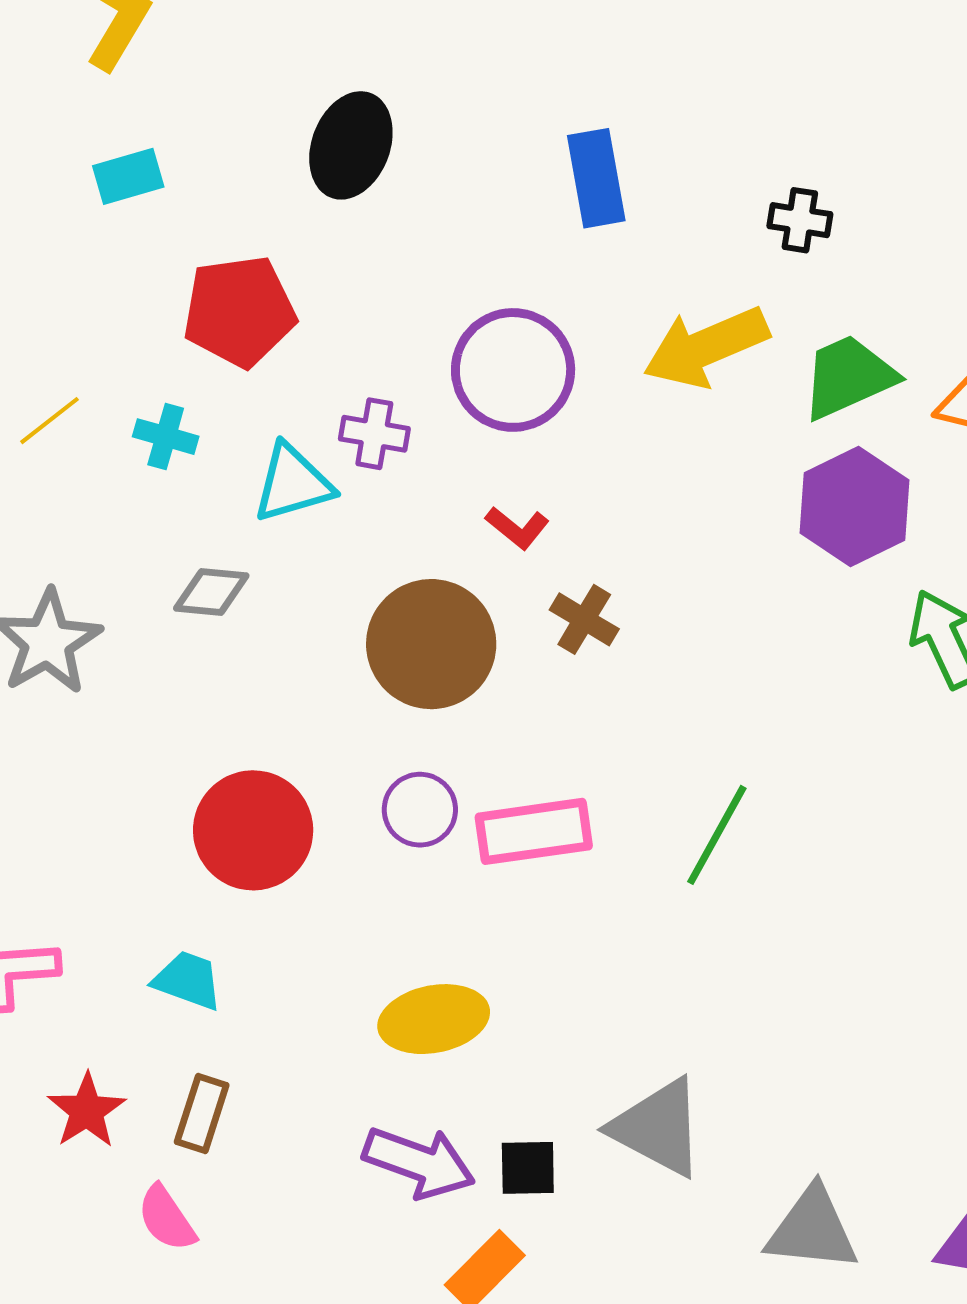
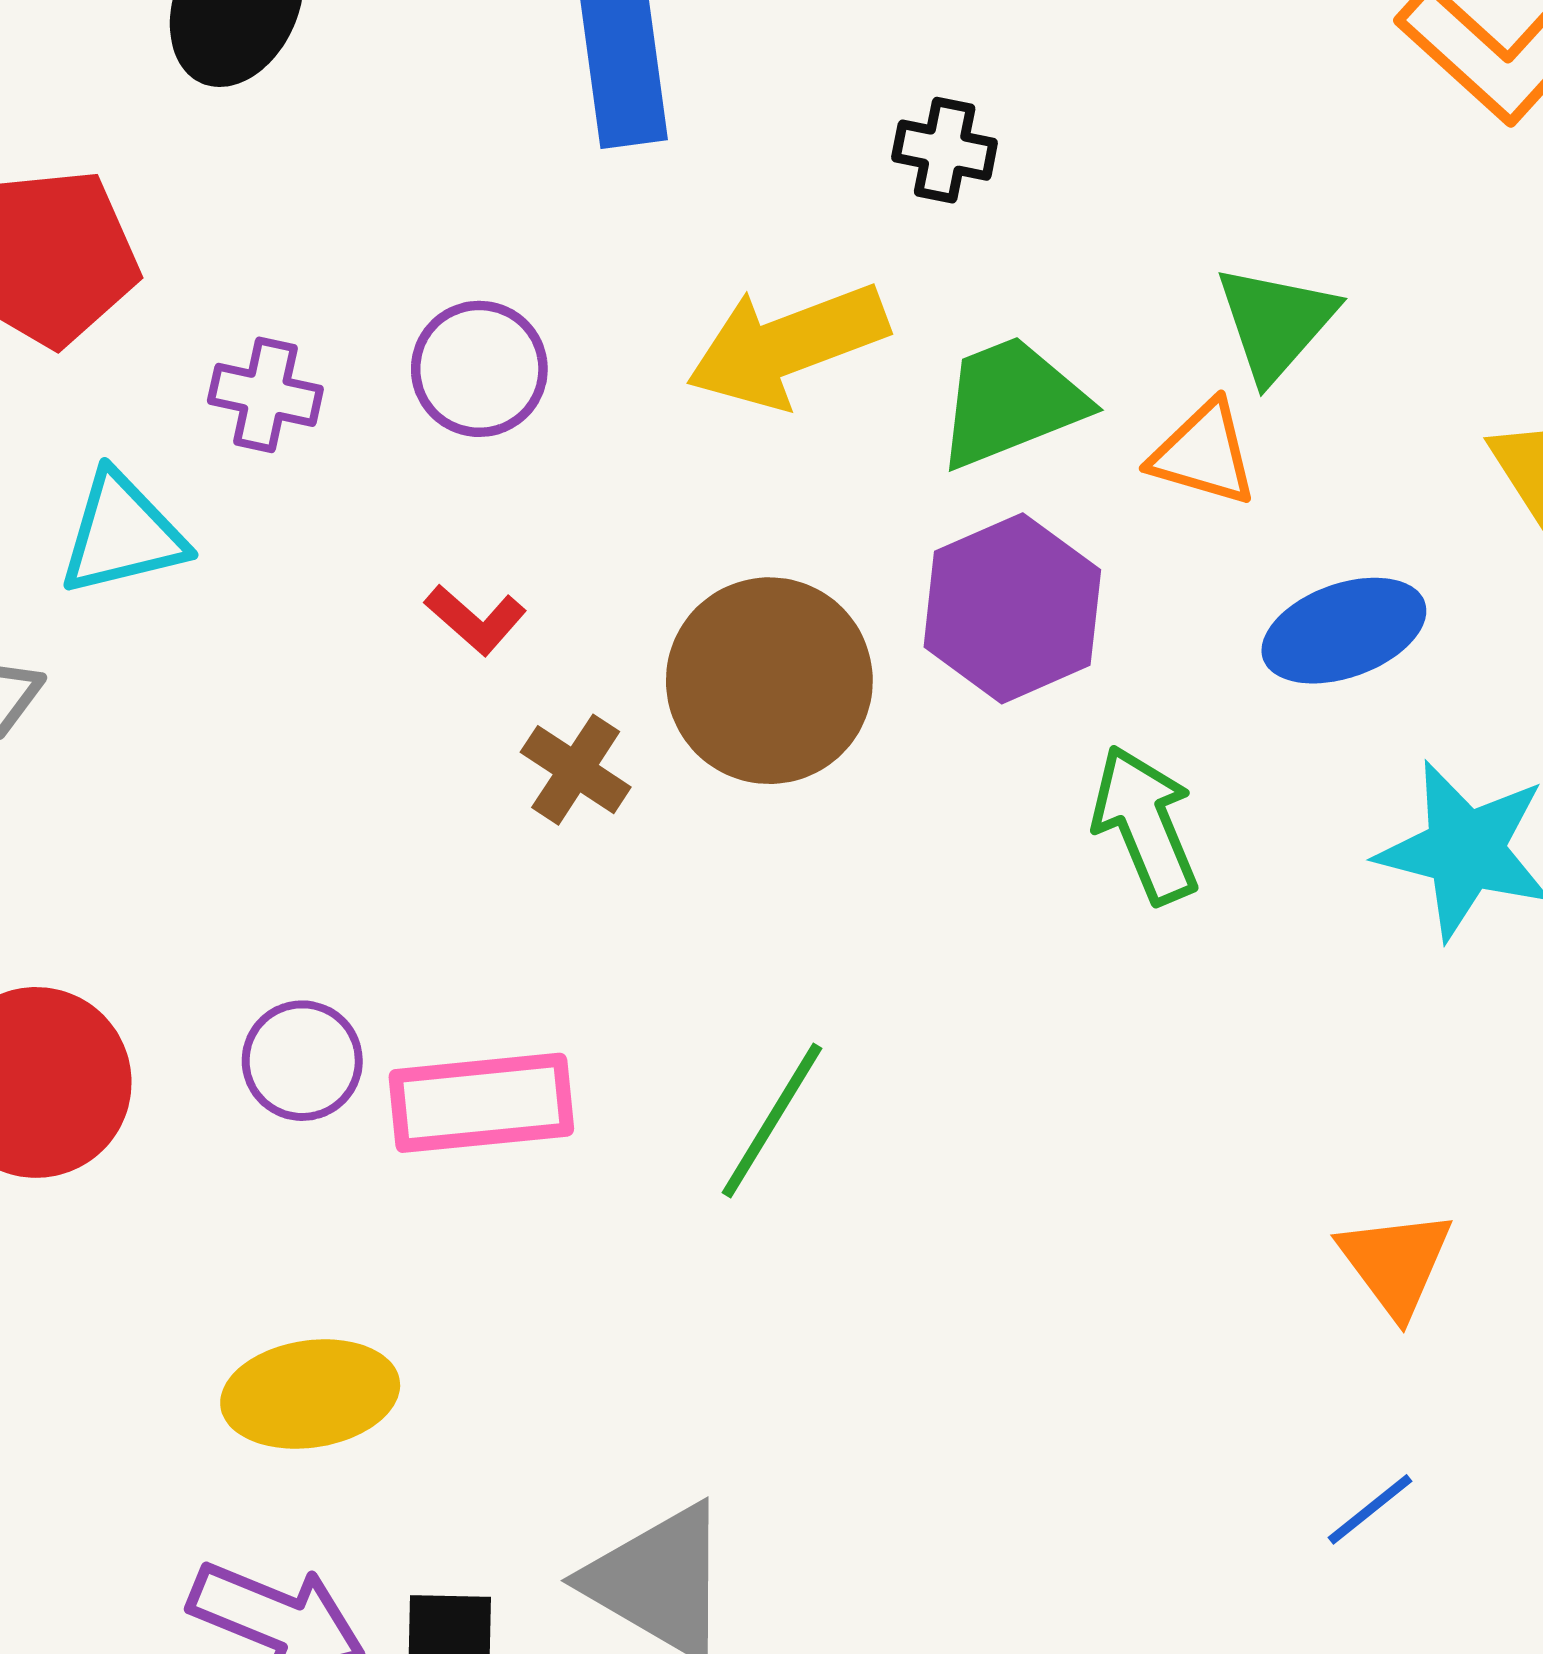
purple circle: (513, 370) -> (479, 369), size x0.7
purple cross: (374, 434) -> (265, 395), moved
brown circle: (431, 644) -> (769, 681), moved

